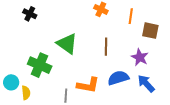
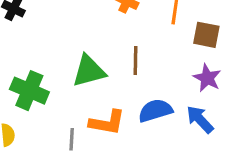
green triangle: (67, 44) -> (89, 71), moved, turned -50
purple star: (140, 57) -> (207, 78), moved

